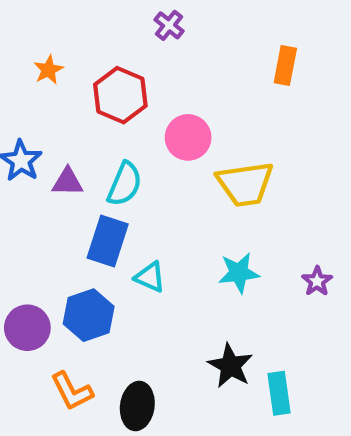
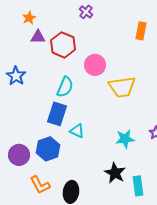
orange star: (48, 70) -> (29, 18), moved
purple triangle: (68, 182) -> (38, 37), moved
cyan star: (239, 273) -> (125, 139), moved

